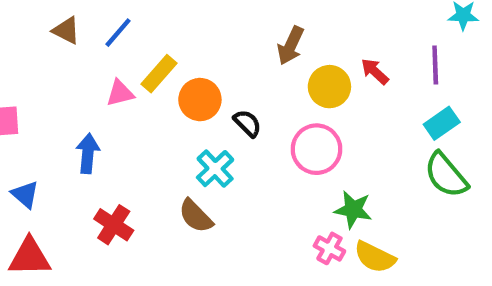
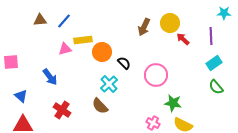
brown triangle: (66, 30) -> (40, 20), turned -32
yellow rectangle: (159, 74) -> (83, 40), turned 42
yellow circle: (329, 87) -> (170, 23), moved
blue arrow: (88, 153) -> (50, 77), turned 138
green semicircle: (446, 175) -> (216, 87), size x0.7
pink cross: (329, 248) -> (153, 123), moved

